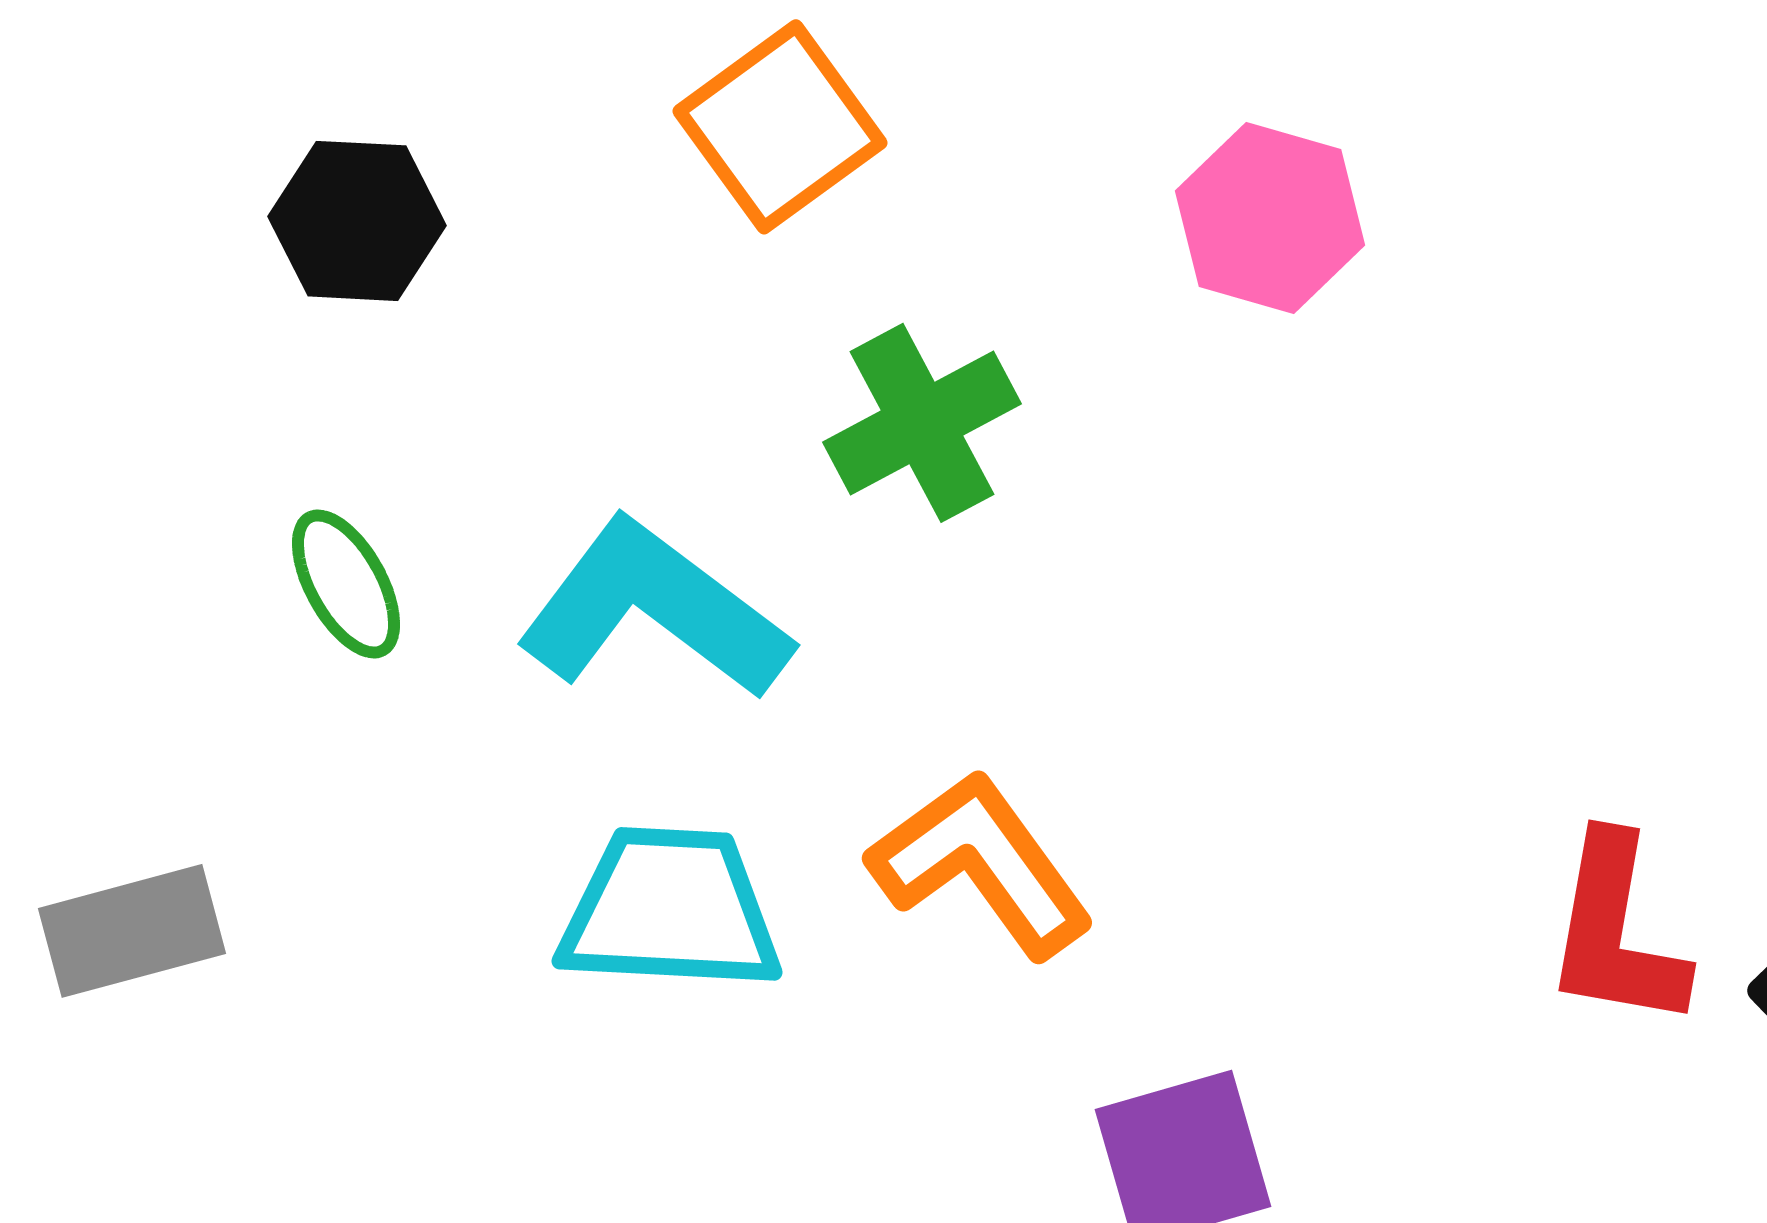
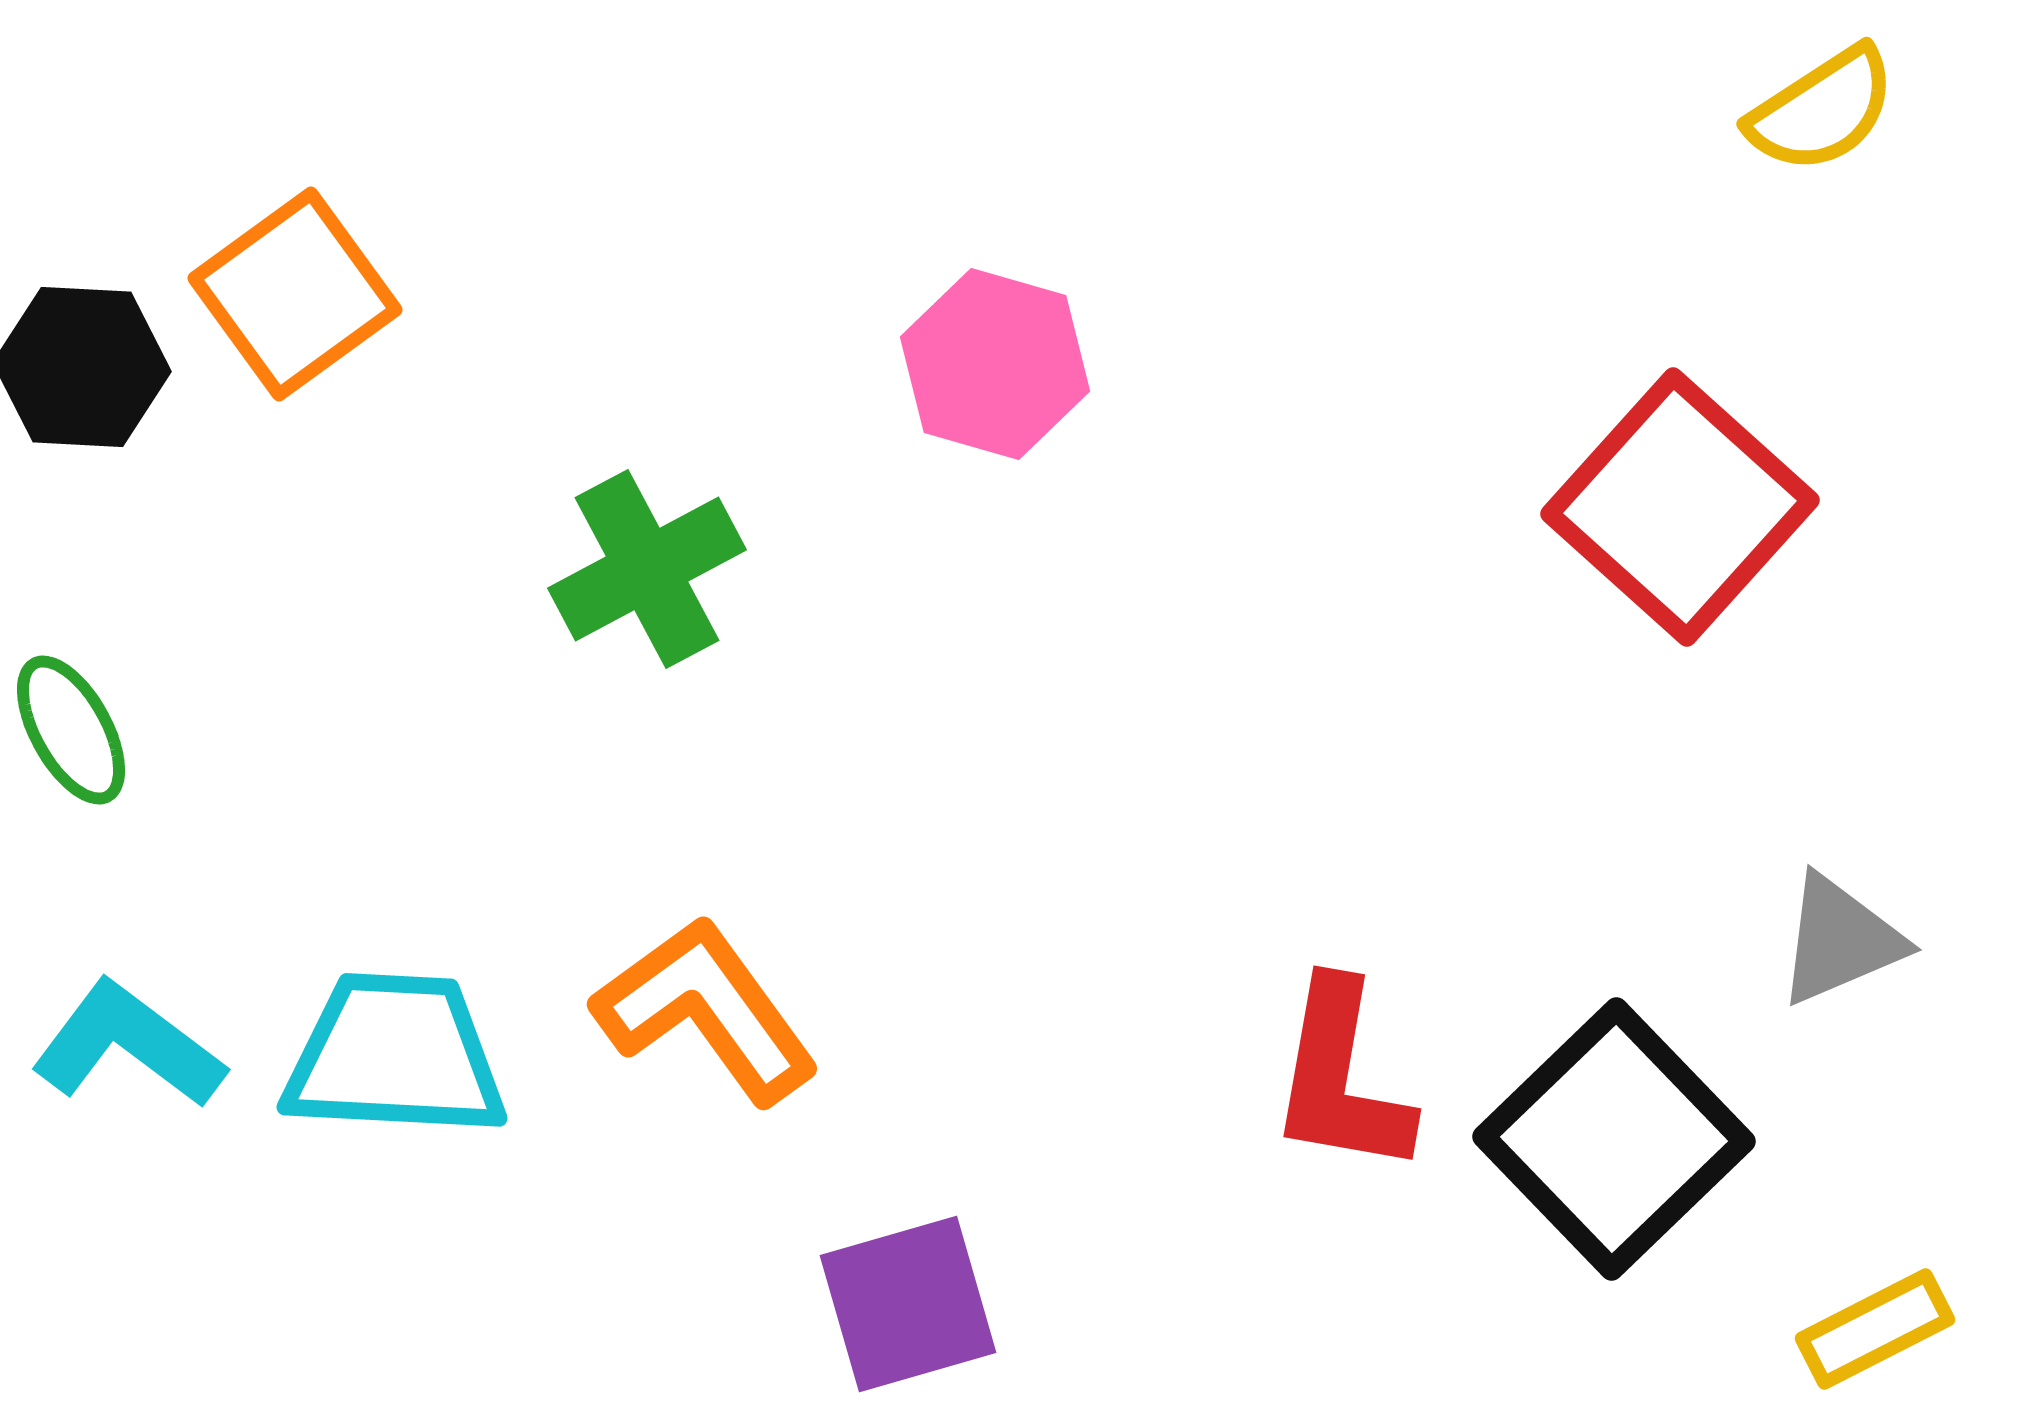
orange square: (780, 127) -> (295, 294), moved
cyan L-shape: (654, 610) -> (128, 1045), moved, size x0.7

